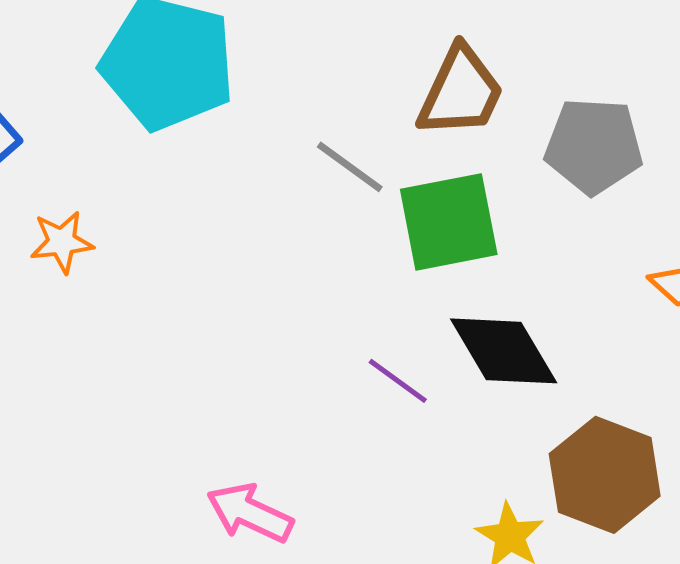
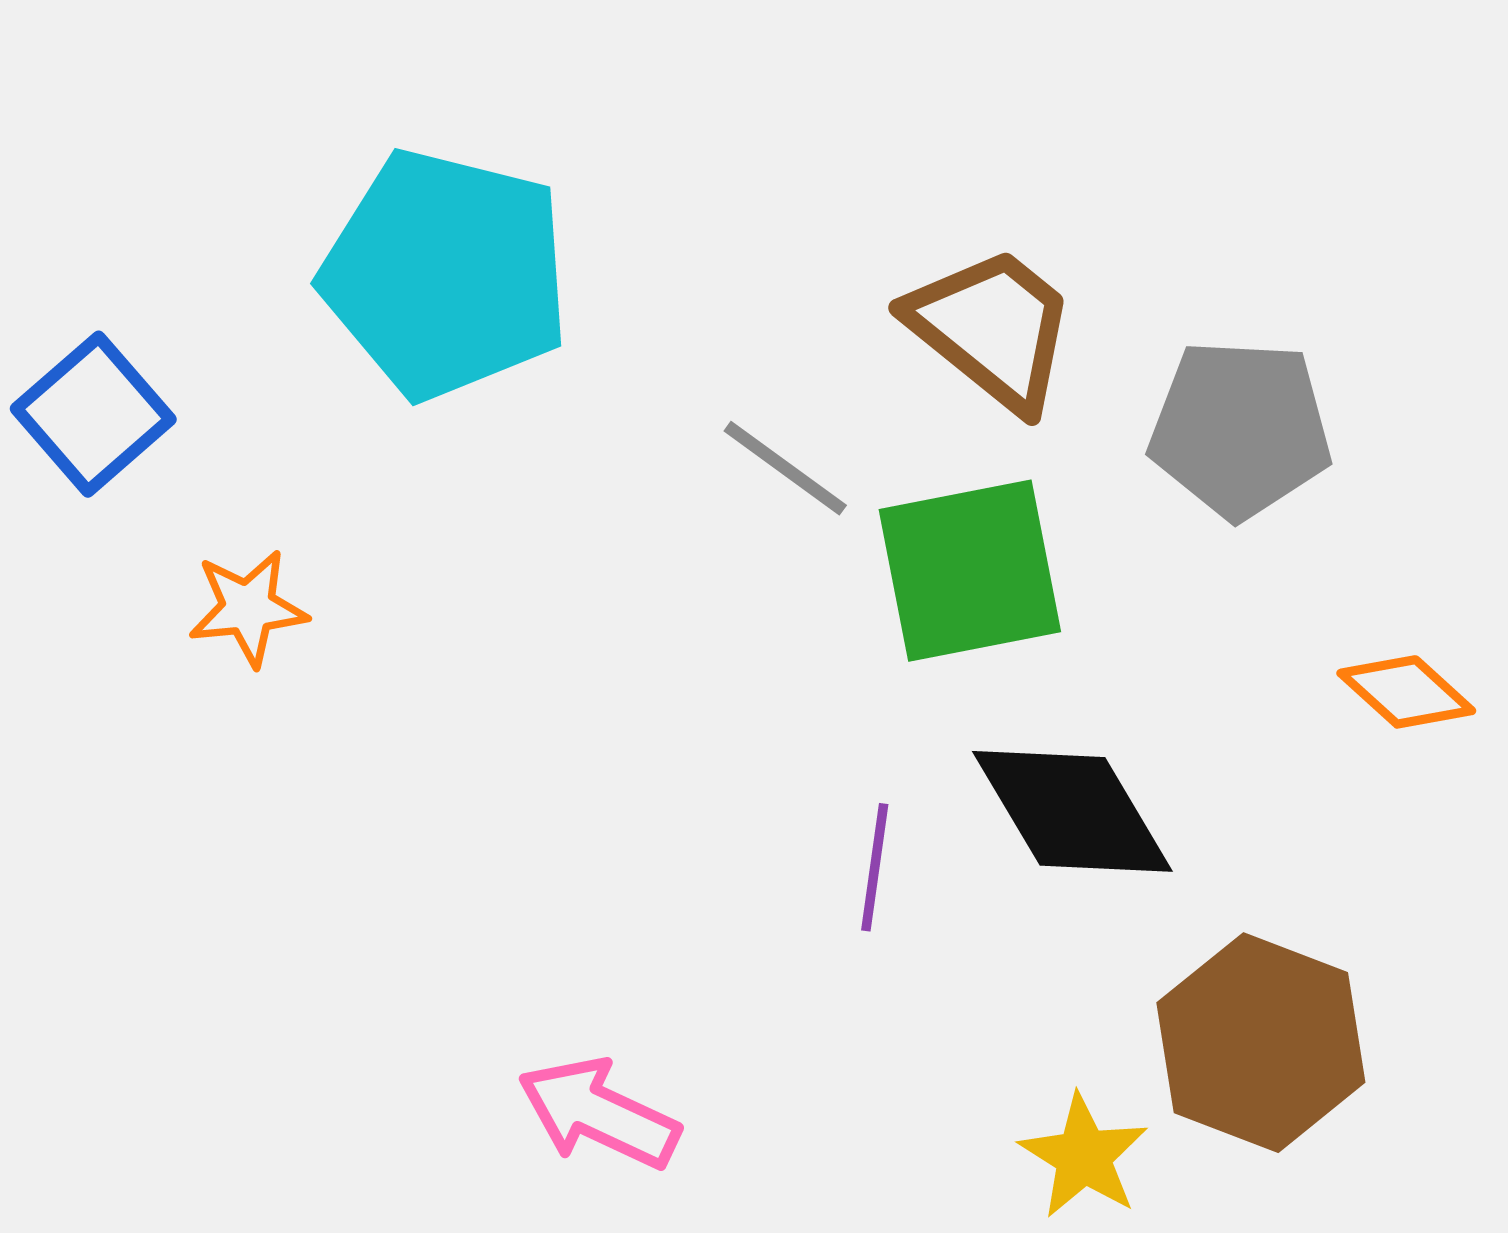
brown trapezoid: (461, 92) -> (992, 328), turned -76
purple line: (398, 381) -> (875, 867), turned 62

